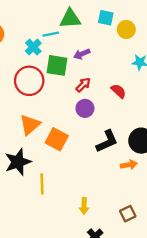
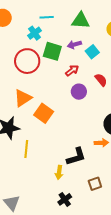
cyan square: (106, 18) -> (92, 52), moved, turned 32
green triangle: (70, 19) -> (81, 21), moved
cyan line: (51, 34) -> (47, 17), moved
purple circle: (85, 108) -> (79, 92), moved
black L-shape: (107, 141) -> (76, 157), moved

